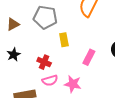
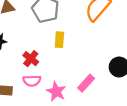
pink rectangle: (89, 57) -> (86, 83), moved

